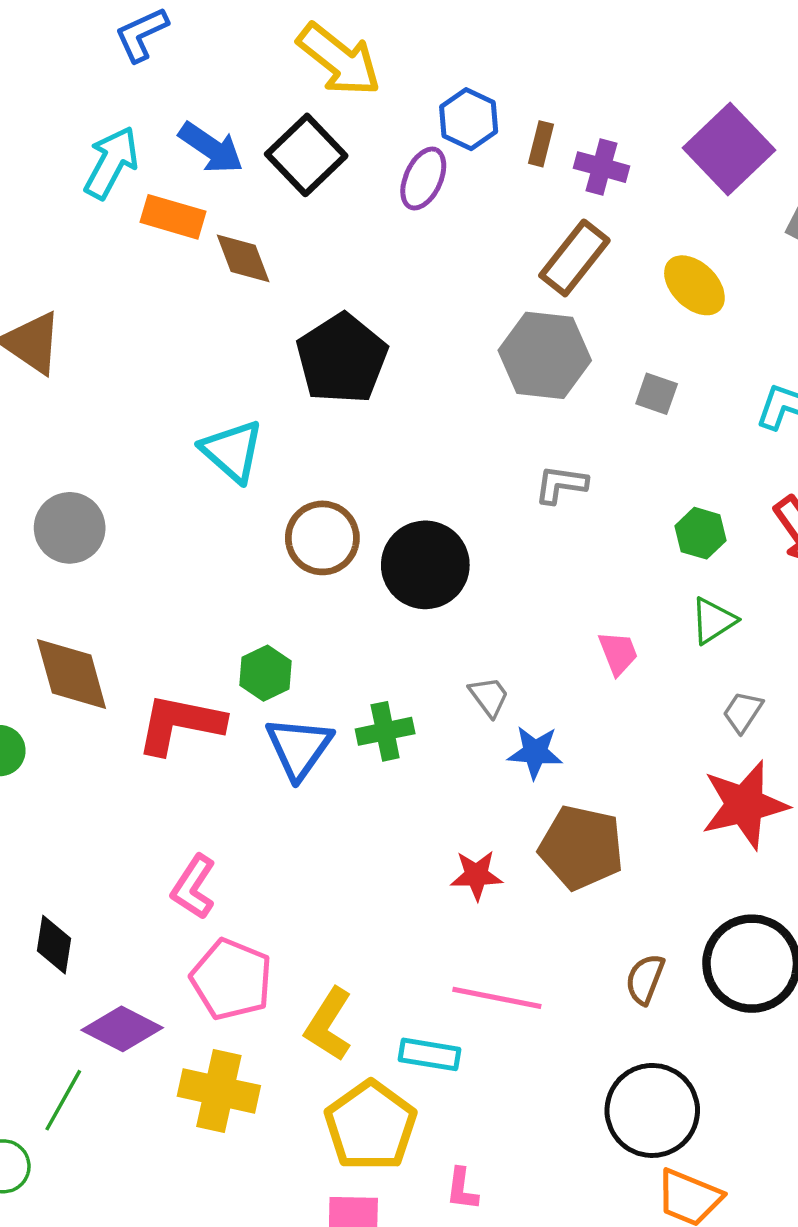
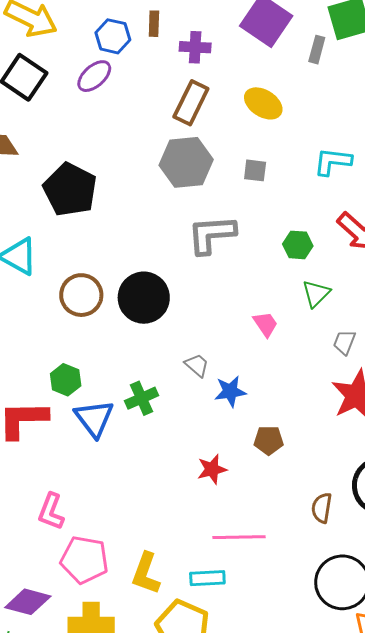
brown rectangle: (541, 144) -> (154, 24), moved
purple ellipse: (423, 179) -> (94, 76), turned 36
gray L-shape: (561, 484) -> (211, 234), size x1.6
brown pentagon: (581, 847) -> (269, 440), size x0.6

